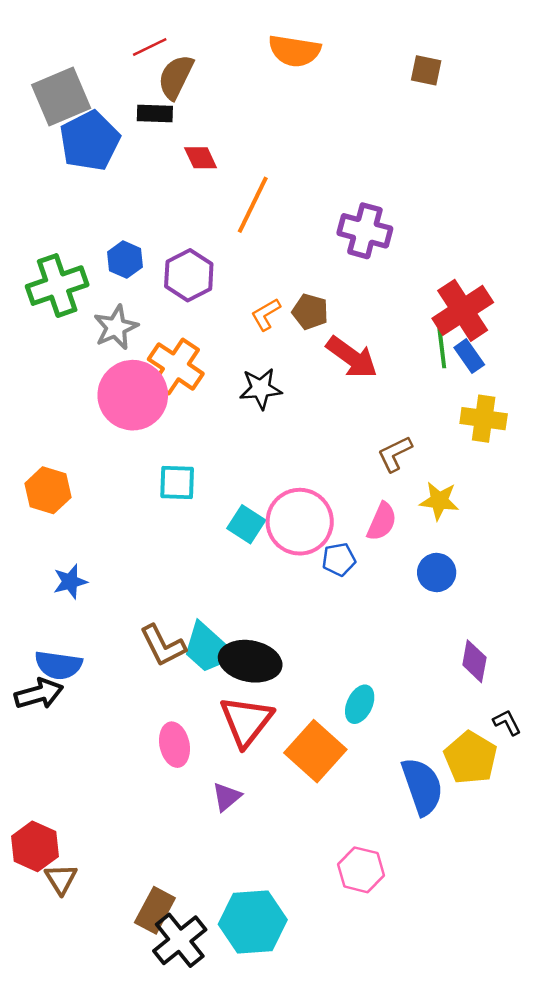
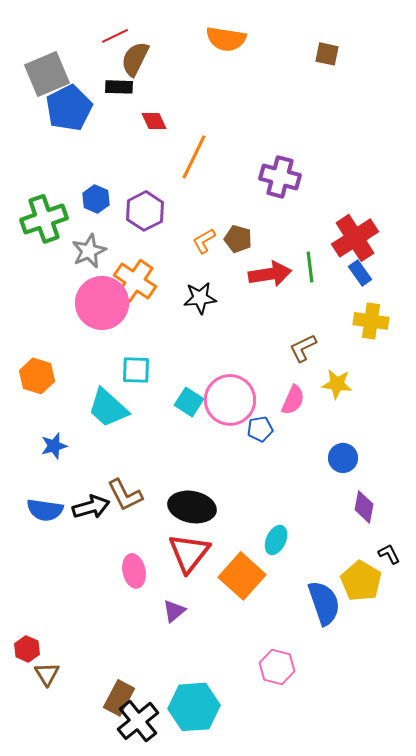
green line: (442, 348) -> (310, 267), moved
red arrow: (352, 357) -> (270, 274), turned -45
blue circle: (437, 572) -> (343, 458), moved
cyan trapezoid: (208, 648) -> (108, 408), moved
black arrow: (39, 694) -> (91, 507), moved
red hexagon: (35, 846) -> (27, 649), size x0.7

